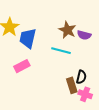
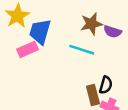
brown star: (67, 30) -> (91, 24), turned 30
pink rectangle: (22, 66) -> (27, 49), moved

